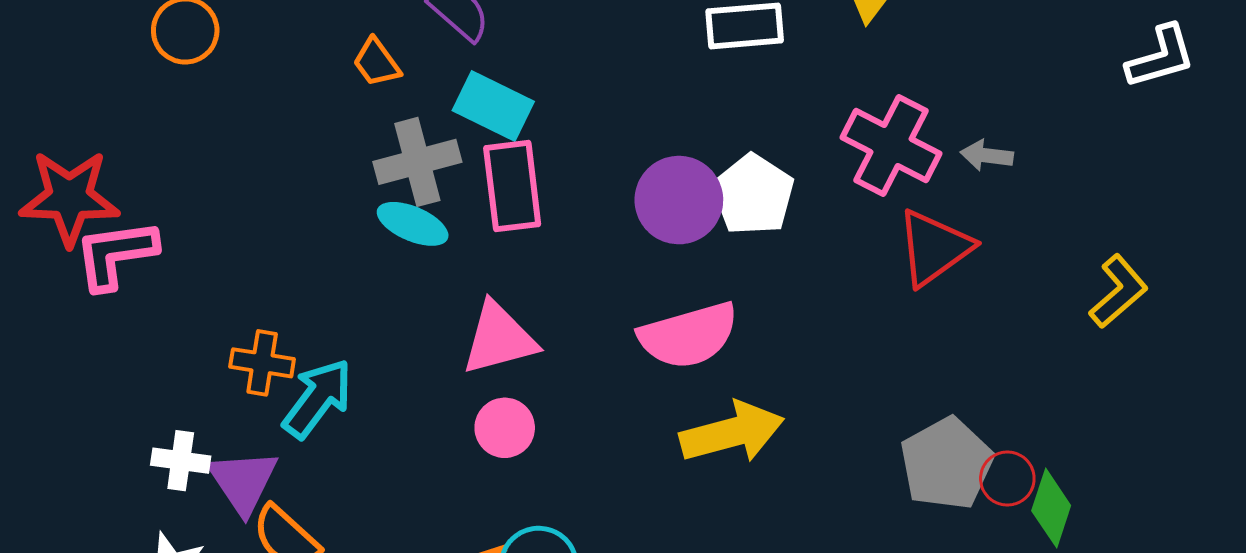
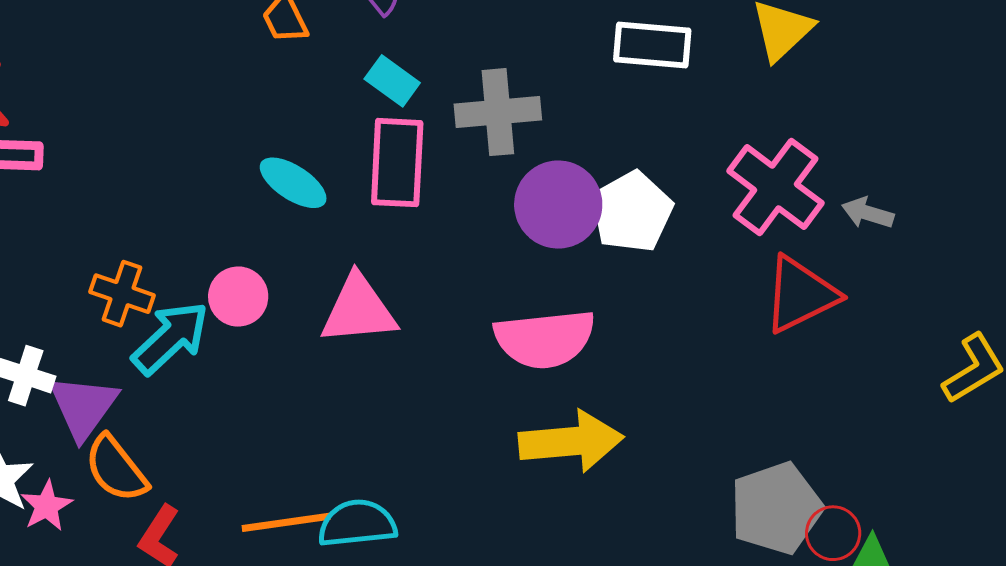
cyan rectangle: (493, 106) -> (392, 81), size x0.7
gray cross: (417, 162) -> (498, 112), moved
pink circle: (505, 428) -> (238, 297), moved

